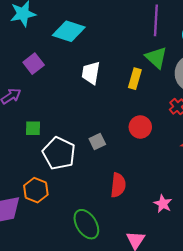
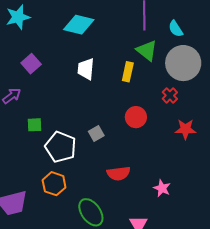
cyan diamond: (69, 31) -> (79, 25), moved
red semicircle: (118, 185) -> (119, 173), turned 80
orange hexagon: (36, 190) -> (54, 184), moved

